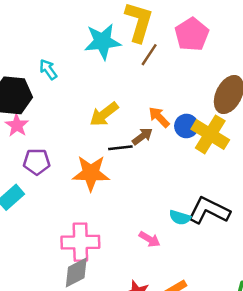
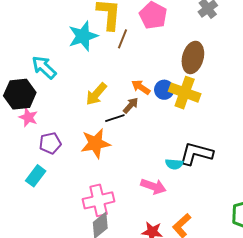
cyan arrow: (48, 69) -> (44, 67), size x1.5
pink arrow: (150, 239) -> (153, 186), size x1.4

